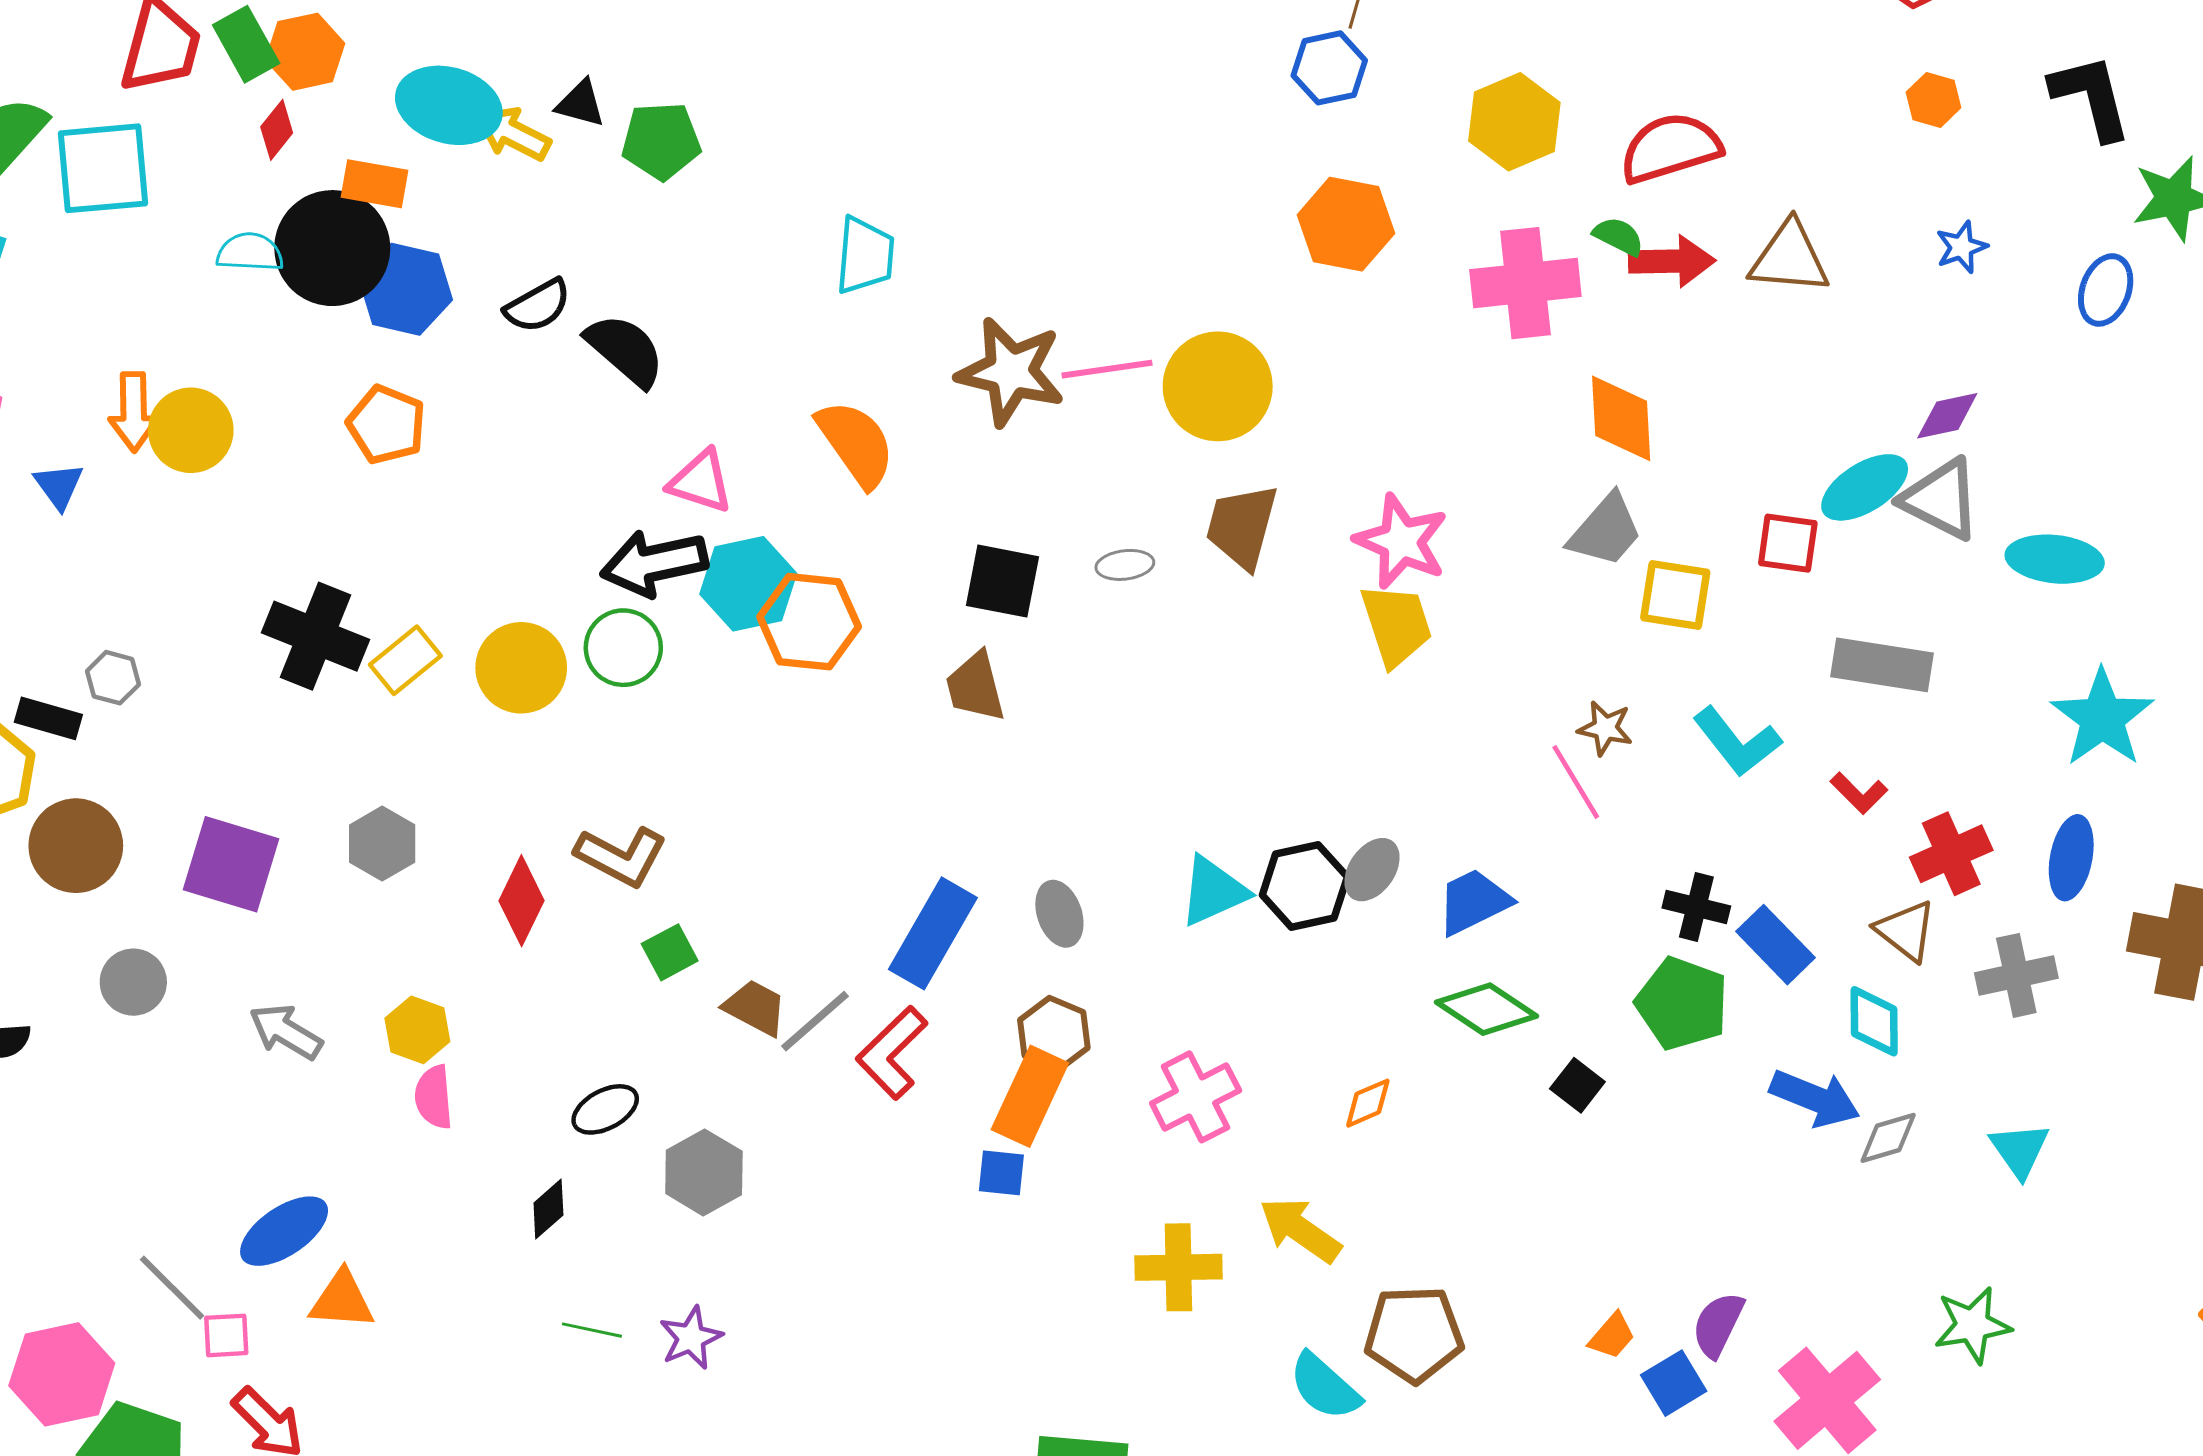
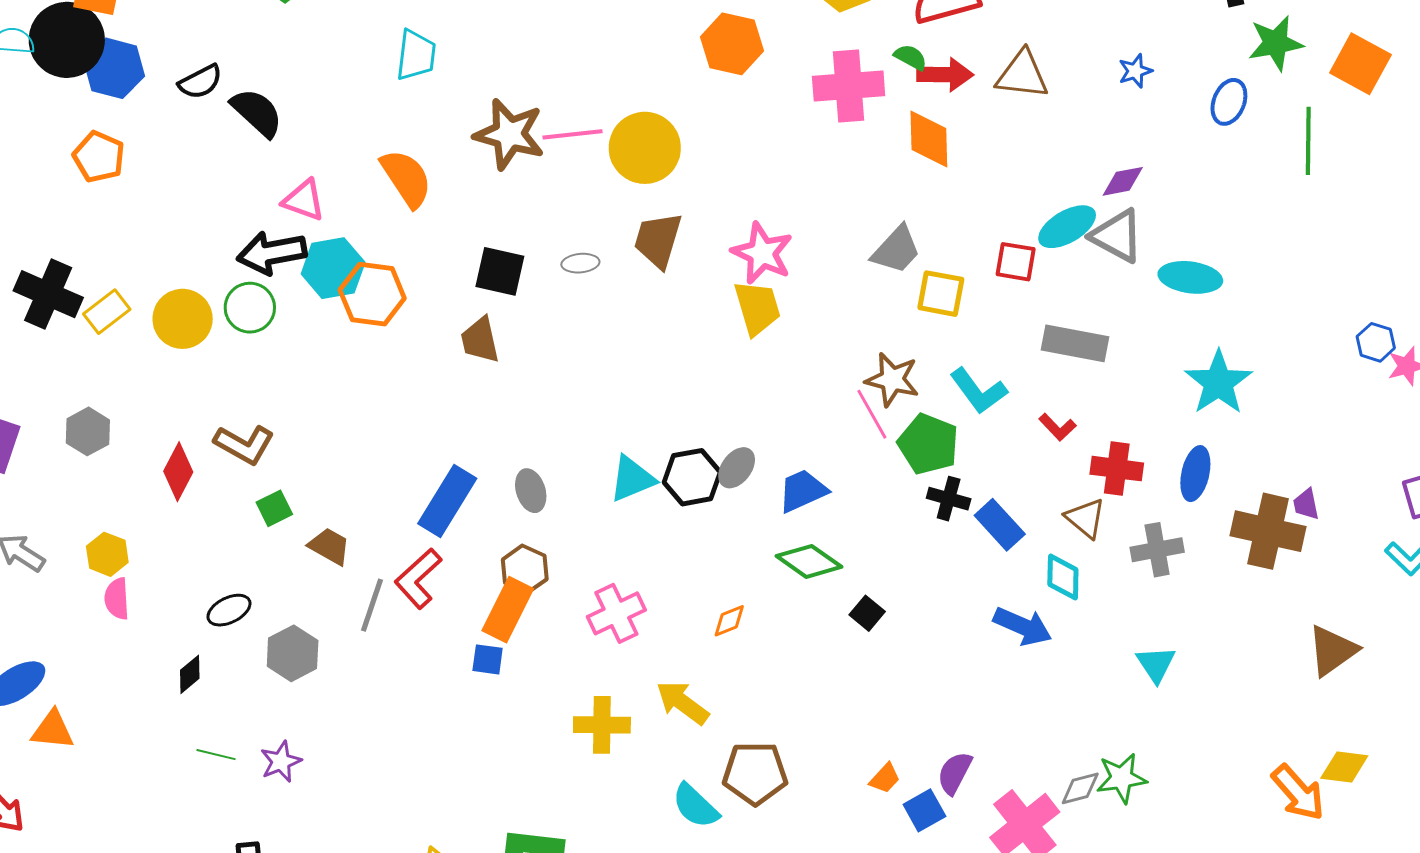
orange diamond: (1621, 418) -> (929, 139), moved
brown star: (1605, 728) -> (892, 380), size x1.5
red cross: (1951, 854) -> (1117, 469), turned 30
green pentagon: (1682, 1004) -> (928, 444), moved
gray line: (815, 1021) -> (372, 605), moved, turned -32
gray diamond: (1888, 1138) -> (1080, 788), moved

